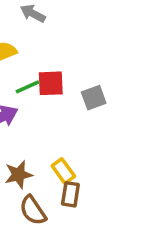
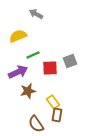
red square: (51, 83) -> (50, 68), moved
brown star: (19, 175) -> (28, 91), moved

